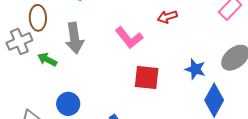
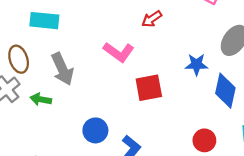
blue circle: (68, 104) -> (95, 130), moved

